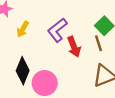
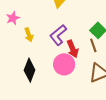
yellow arrow: (23, 29) -> (29, 35), turned -48
pink circle: (45, 83) -> (64, 64), moved

